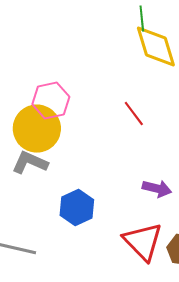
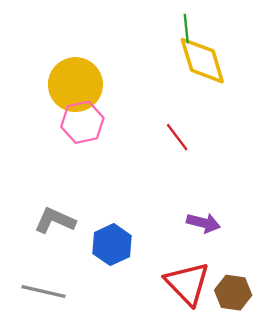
yellow circle: (37, 129) -> (75, 85), moved
gray L-shape: (30, 163) -> (55, 221), moved

